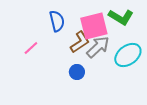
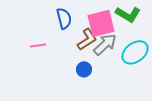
pink line: (31, 48) -> (38, 45), turned 35

